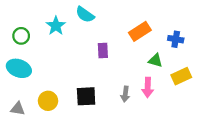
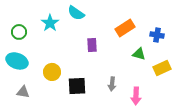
pink arrow: (148, 87) -> (136, 96), moved
yellow circle: (48, 101) -> (52, 72), moved
gray triangle: (18, 109) -> (23, 92), moved

